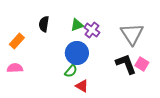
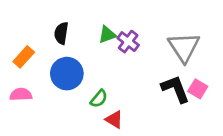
blue circle: (77, 53) -> (67, 74), moved

